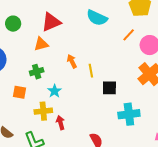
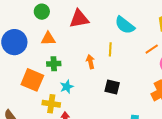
orange triangle: (41, 44) -> (48, 39), moved
yellow line: (91, 71) -> (110, 49), moved
black square: (109, 88) -> (112, 87), moved
orange square: (19, 92) -> (32, 80), size x1.6

